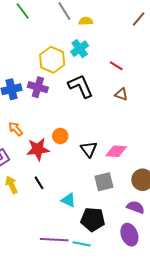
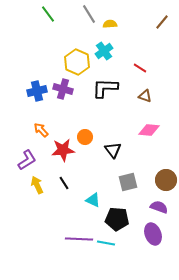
black L-shape: (81, 86) -> (105, 88), turned -64
pink diamond: (116, 151) -> (149, 130), moved

